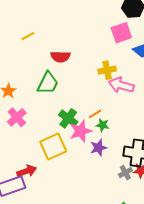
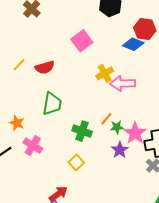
pink square: (121, 33) -> (82, 41), moved
red semicircle: (60, 57) -> (45, 67), moved
pink star: (81, 131) -> (135, 133), moved
yellow square: (53, 147) -> (76, 162), size x0.6

